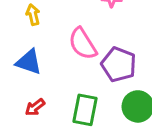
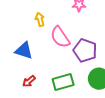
yellow arrow: (33, 15) -> (40, 19), moved
green rectangle: (85, 110) -> (63, 82), turned 65

